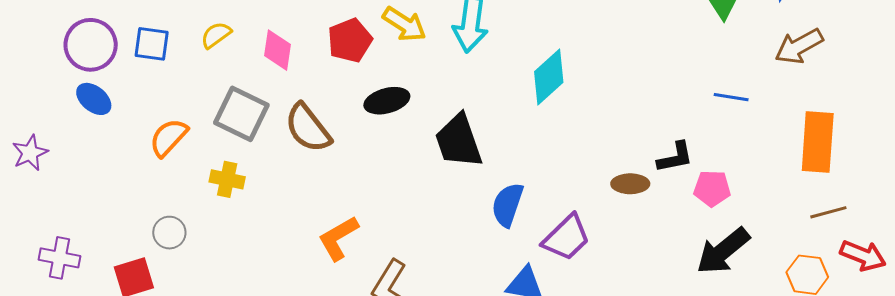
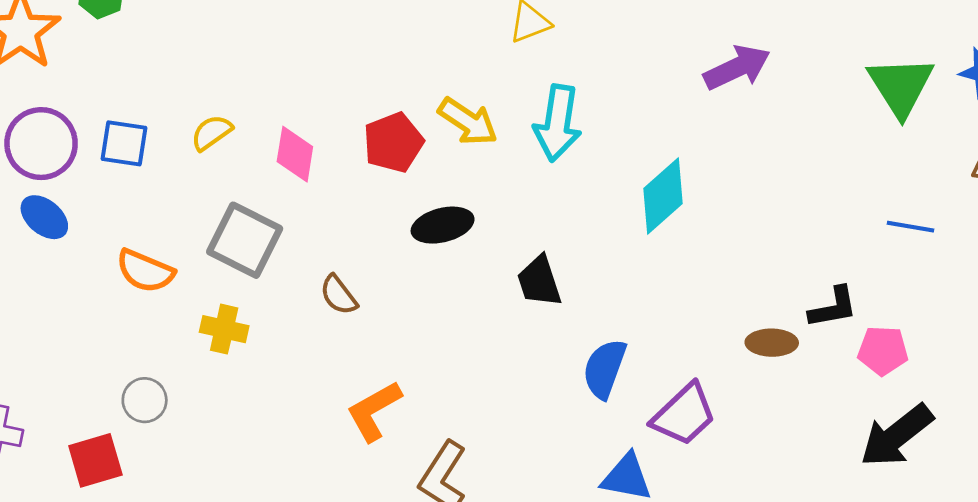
brown semicircle: (308, 128) -> (339, 295), moved, size x0.6
orange semicircle: (169, 137) -> (145, 271), turned -111
black trapezoid: (459, 141) -> (539, 281), size x0.7

